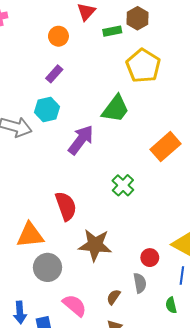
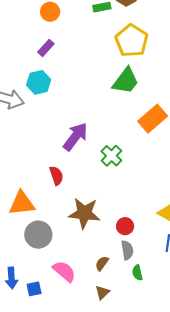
green trapezoid: (116, 109) -> (126, 81), moved
purple arrow: (81, 140) -> (75, 137), moved
red semicircle: (66, 206) -> (56, 176), size x0.7
red circle: (150, 258) -> (125, 226), moved
green semicircle: (171, 305) -> (137, 273), moved

